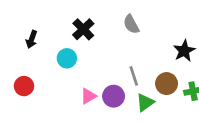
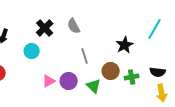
gray semicircle: (131, 24) -> (74, 26), moved
gray line: (134, 76) -> (85, 56), moved
green triangle: (145, 102) -> (94, 86), turned -42

